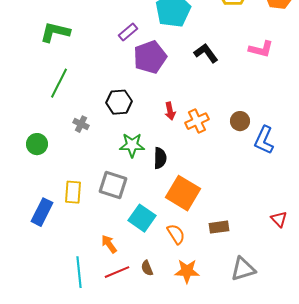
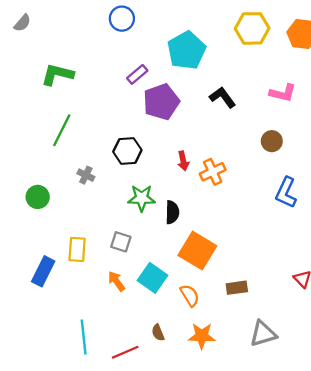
brown circle: (240, 121) -> (272, 141), moved
gray square: (113, 185) -> (121, 242), size x0.7
orange arrow: (109, 244) -> (116, 281), moved
red line: (117, 272) -> (125, 352), moved

